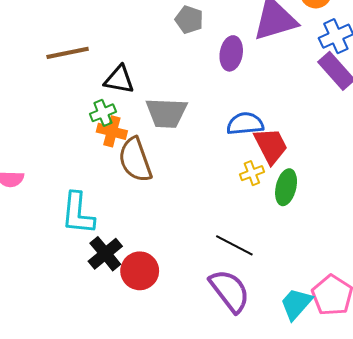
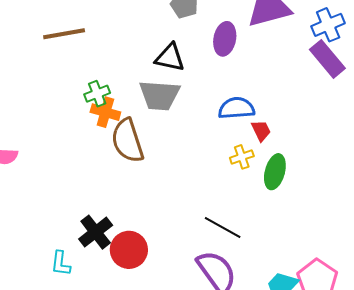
black triangle: (119, 80) -> (170, 58), moved
red trapezoid: (271, 146) -> (261, 131), size x0.6
cyan L-shape: (78, 213) -> (61, 264), moved, size x0.6

